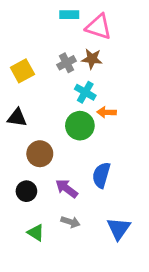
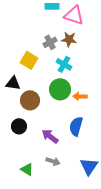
yellow square: (22, 71) -> (29, 60), moved, turned -30
orange arrow: (107, 112) -> (80, 96), moved
brown circle: (40, 154) -> (30, 100), moved
black circle: (26, 191) -> (19, 126), moved

